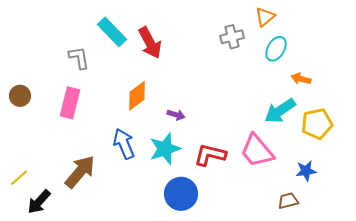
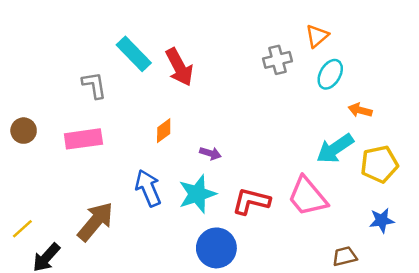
orange diamond: (137, 96) -> (164, 131), size x0.7
pink rectangle: (70, 103) -> (83, 139), turned 68
blue star: (306, 171) -> (382, 220), moved

